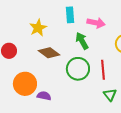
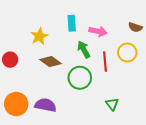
red line: (103, 70) -> (105, 62), moved
orange circle: (25, 84) -> (16, 104), moved
purple semicircle: (44, 96) -> (45, 105), size x1.5

